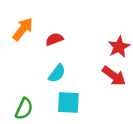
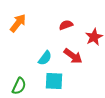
red semicircle: (54, 39) -> (66, 25), moved
red arrow: (114, 76) -> (73, 56), moved

